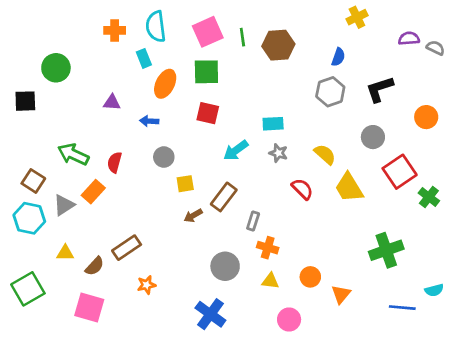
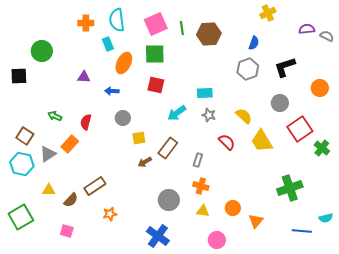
green arrow: (73, 154) -> (55, 116), size x0.6
gray rectangle: (253, 221) -> (198, 160), moved
pink square: (89, 308) -> (67, 231), size x0.6

